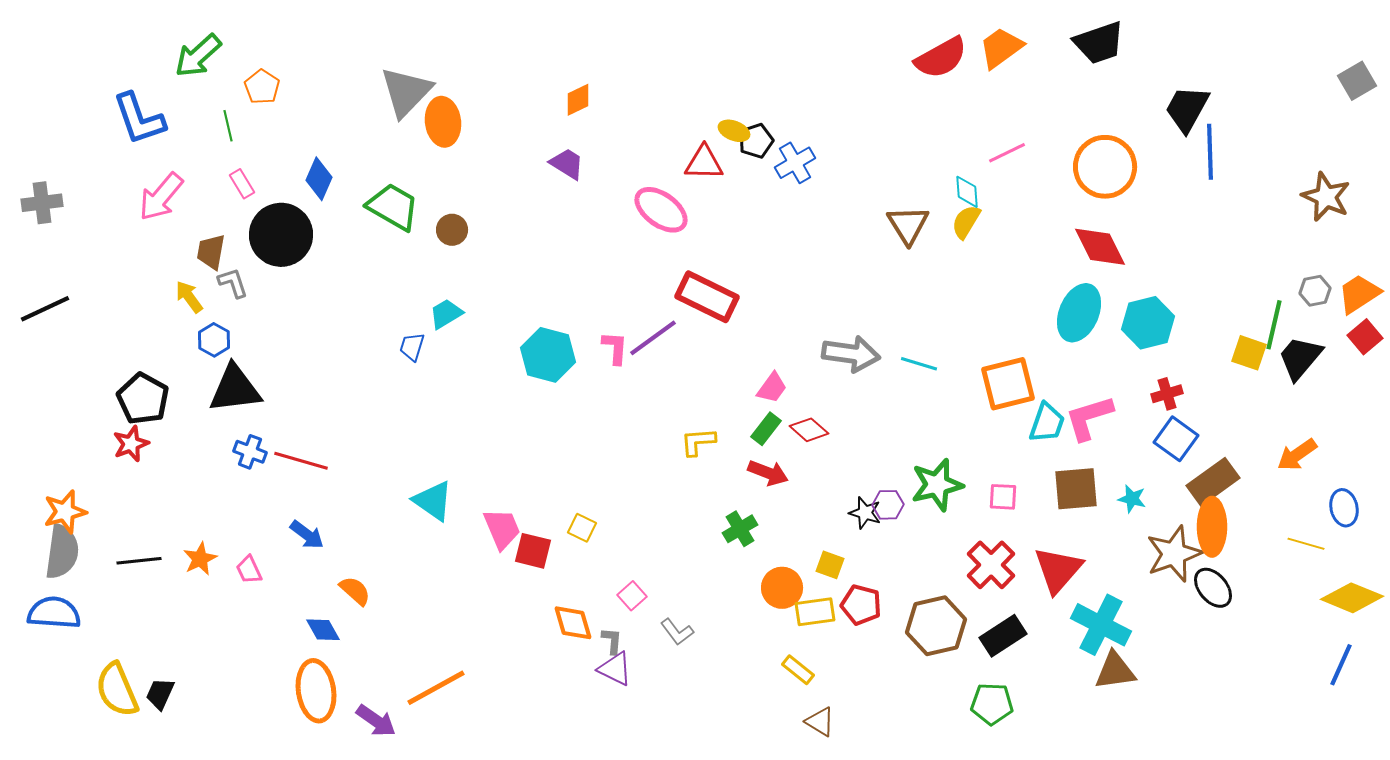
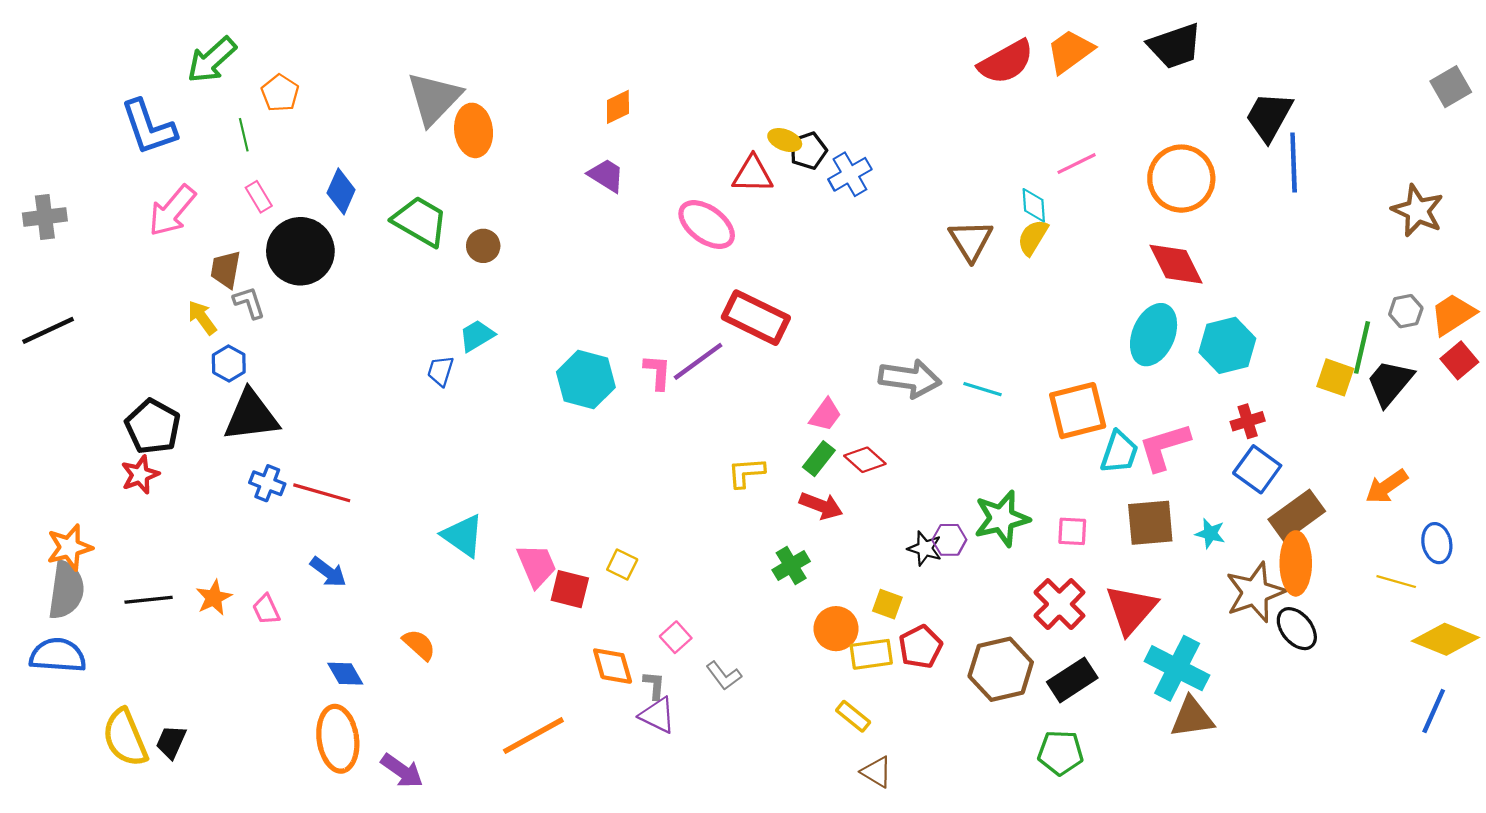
orange semicircle: (355, 591) -> (419, 645), moved
red pentagon: (861, 605) -> (920, 647), turned 30
orange line: (436, 688) -> (533, 736), moved

